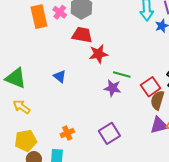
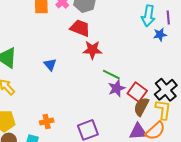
red square: (151, 87) -> (137, 92), turned -30
purple star: (113, 88) -> (117, 88), moved, turned 30

